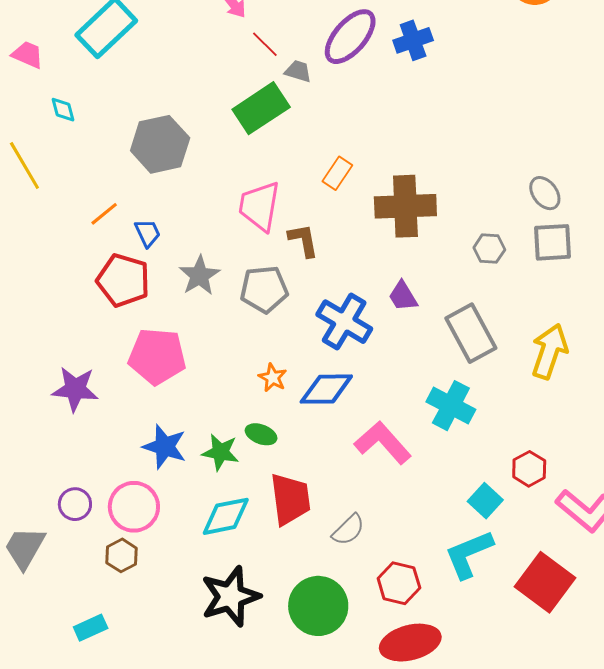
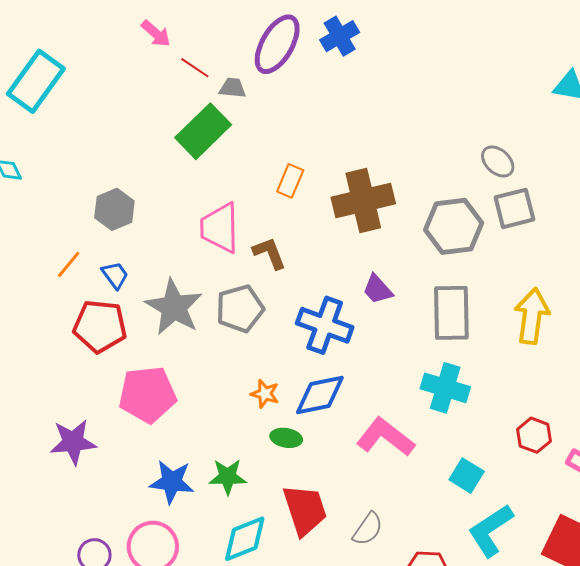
gray hexagon: (160, 144) -> (114, 209), moved, size x0.7
gray hexagon: (489, 249) -> (454, 226), size x1.8
gray star: (199, 275) -> (174, 307), size x1.4
gray rectangle: (471, 333) -> (451, 313), turned 38
green ellipse: (261, 434) -> (286, 438), moved
cyan square: (485, 501) -> (467, 476), moved

